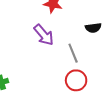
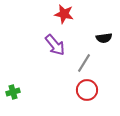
gray line: (73, 53) -> (84, 63), turned 54

